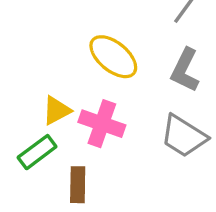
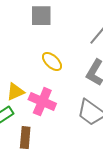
yellow ellipse: (113, 57) -> (52, 61), size x0.7

